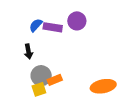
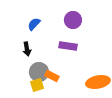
purple rectangle: (53, 27) -> (68, 46), moved
orange rectangle: (55, 80) -> (52, 76), turned 48

